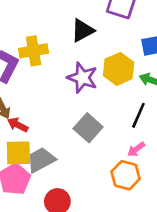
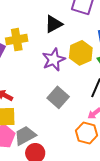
purple star: (82, 78) -> (54, 60), turned 30
gray trapezoid: (41, 160) -> (25, 136), moved

